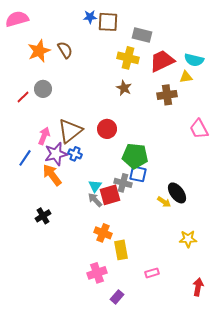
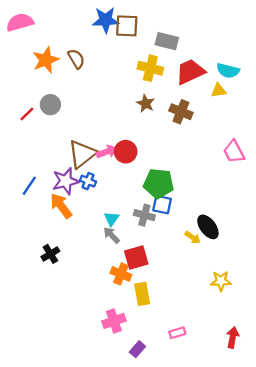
blue star: (90, 17) -> (106, 20), size x1.6
brown cross: (167, 95) -> (181, 112), moved, turned 30
pink arrow: (44, 136) -> (107, 152), moved, turned 48
red square: (110, 195) -> (136, 257), moved
pink rectangle: (152, 273) -> (177, 333), moved

